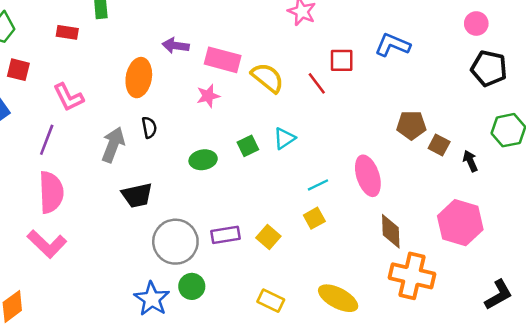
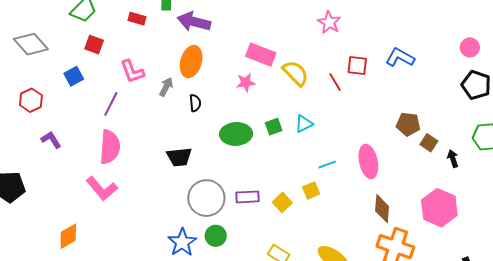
purple arrow: (176, 46) -> (194, 22), moved, size x1.5
gray arrow: (113, 145) -> (166, 87), moved, size x0.7
green ellipse: (203, 160) -> (236, 134), size x1.4
yellow square: (314, 218) -> (311, 190), moved

